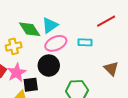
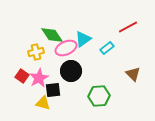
cyan triangle: (50, 25) -> (83, 39), moved
cyan rectangle: (85, 42) -> (107, 48), turned -40
pink ellipse: (56, 43) -> (66, 48), moved

